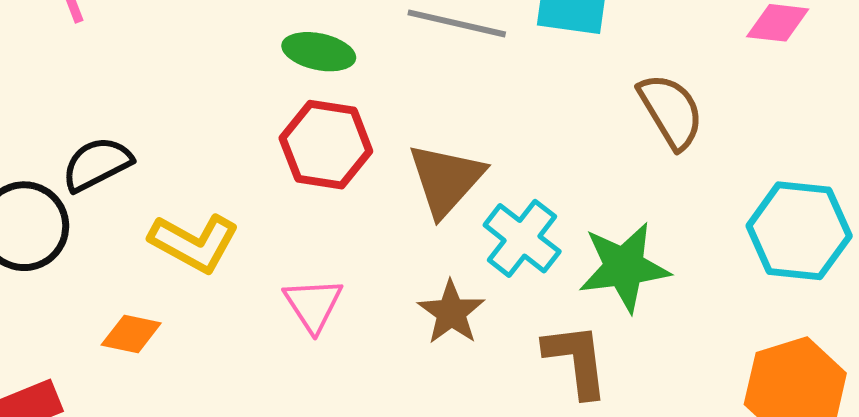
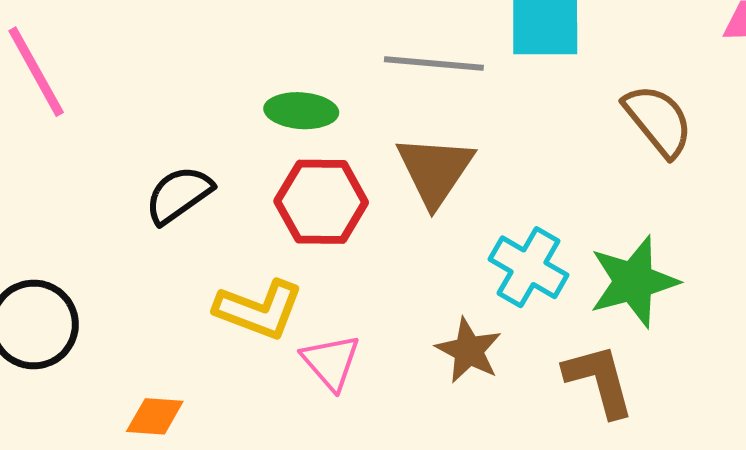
black semicircle: (97, 164) -> (179, 195), moved
brown triangle: (446, 179) -> (435, 170), moved
yellow L-shape: (194, 243) -> (259, 310), moved

